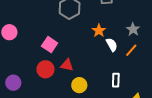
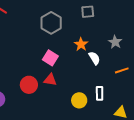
pink square: (50, 45) -> (50, 58), moved
orange line: (131, 50) -> (122, 70), moved, turned 32
yellow circle: (79, 85) -> (79, 100), moved

